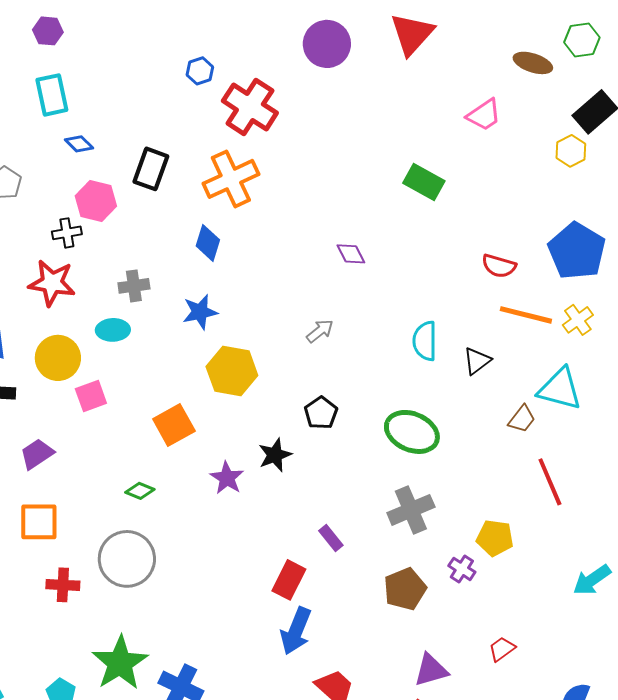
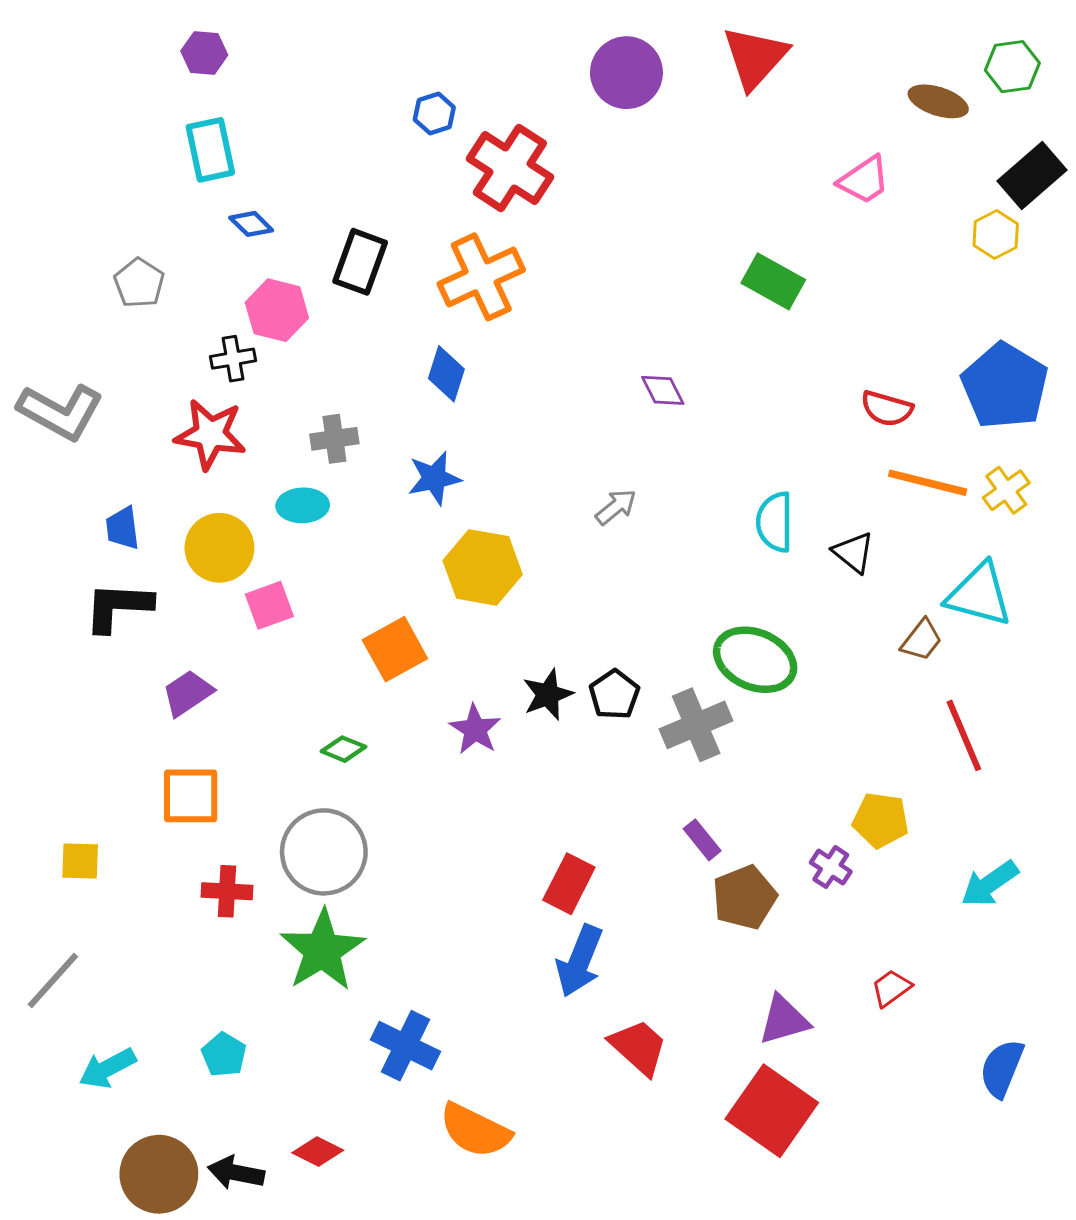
black triangle: (477, 361) -> (853, 552), turned -44
black pentagon: (321, 413) -> (614, 695), moved
gray cross: (411, 510) -> (696, 725), moved
purple rectangle: (331, 538) -> (702, 840), moved
cyan arrow: (592, 580) -> (990, 884), moved
green star: (120, 663) -> (322, 950), moved

